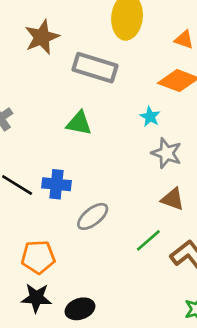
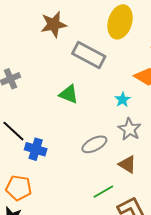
blue cross: (57, 184) -> (36, 149), moved
gray ellipse: (93, 216) -> (94, 144), moved

